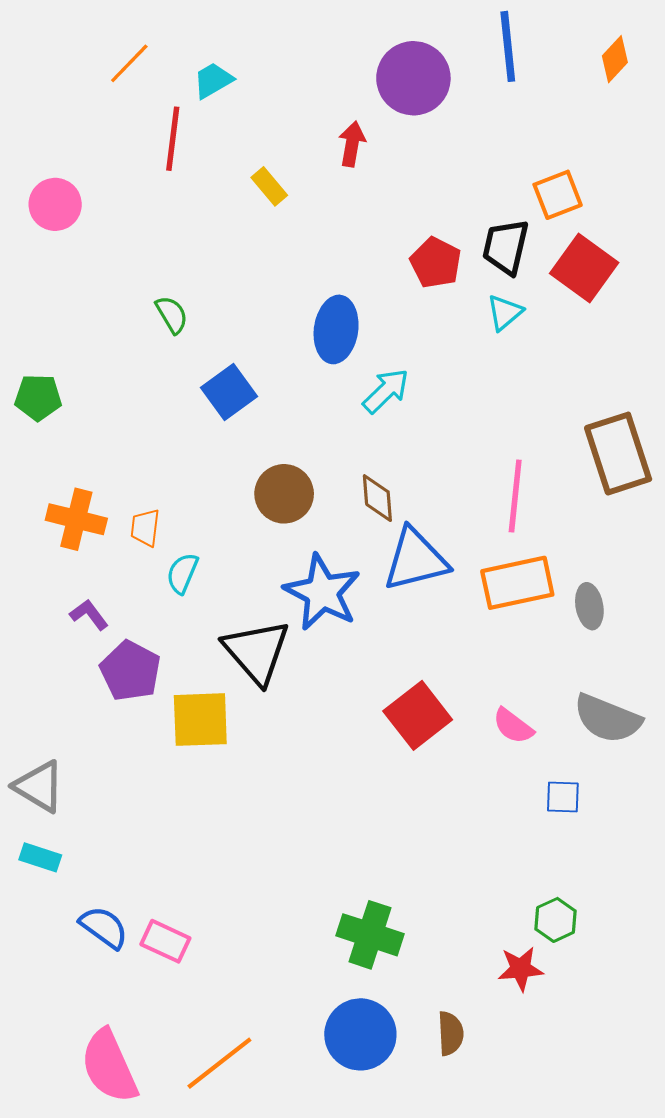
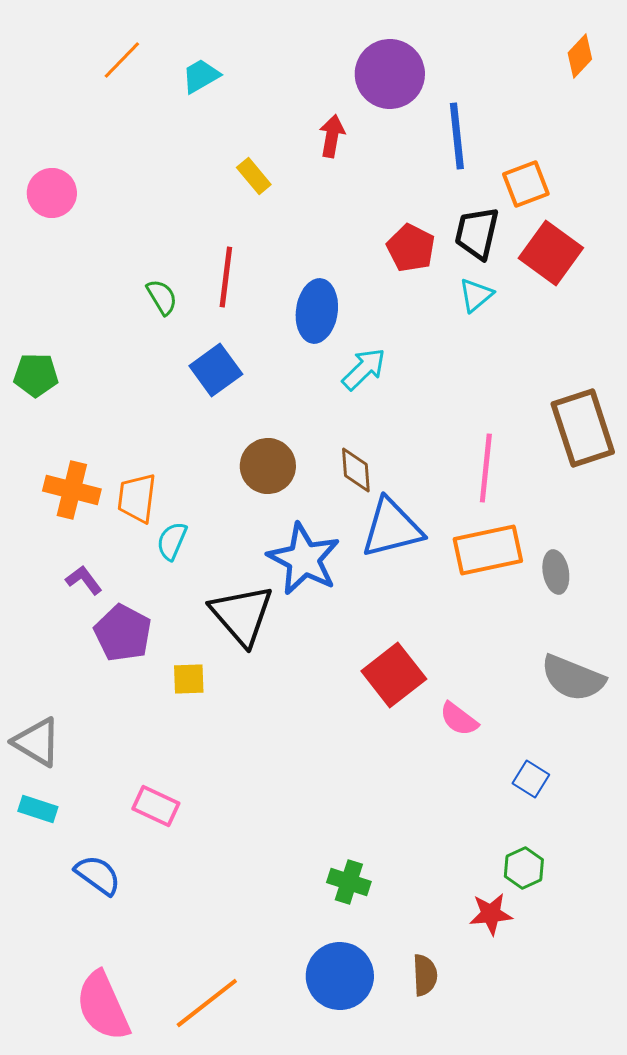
blue line: (508, 46) -> (457, 136), moved
red line: (173, 139) -> (226, 277), moved
orange trapezoid: (145, 528) -> (137, 498), size x1.4
yellow square: (200, 720) -> (189, 679), size x0.6
pink semicircle: (513, 726) -> (459, 719), moved
blue square: (563, 797) -> (531, 779), moved, turned 30
green cross: (370, 935) -> (349, 882), size x0.7
pink rectangle: (165, 941) -> (156, 806), moved

